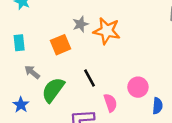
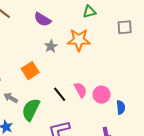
gray star: (80, 24) -> (51, 46), moved
orange star: (107, 31) -> (79, 40), moved
pink semicircle: (110, 103) -> (80, 90), moved

